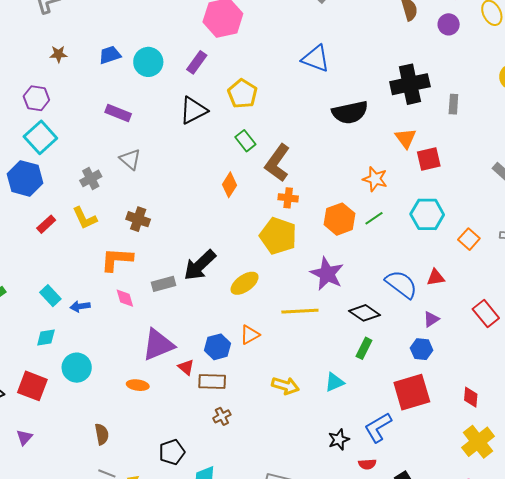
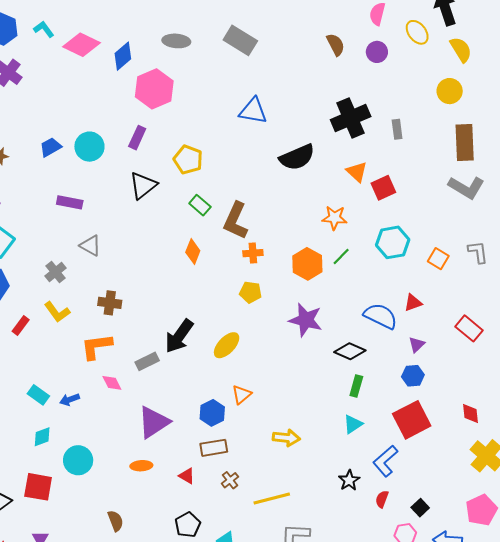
yellow pentagon: (278, 236) -> (250, 292), size x0.6
yellow line: (300, 311) -> (272, 499), moved
red triangle: (186, 367) -> (187, 476), moved
cyan triangle: (334, 382) -> (353, 424), moved
red semicircle: (367, 464) -> (382, 499), turned 126

